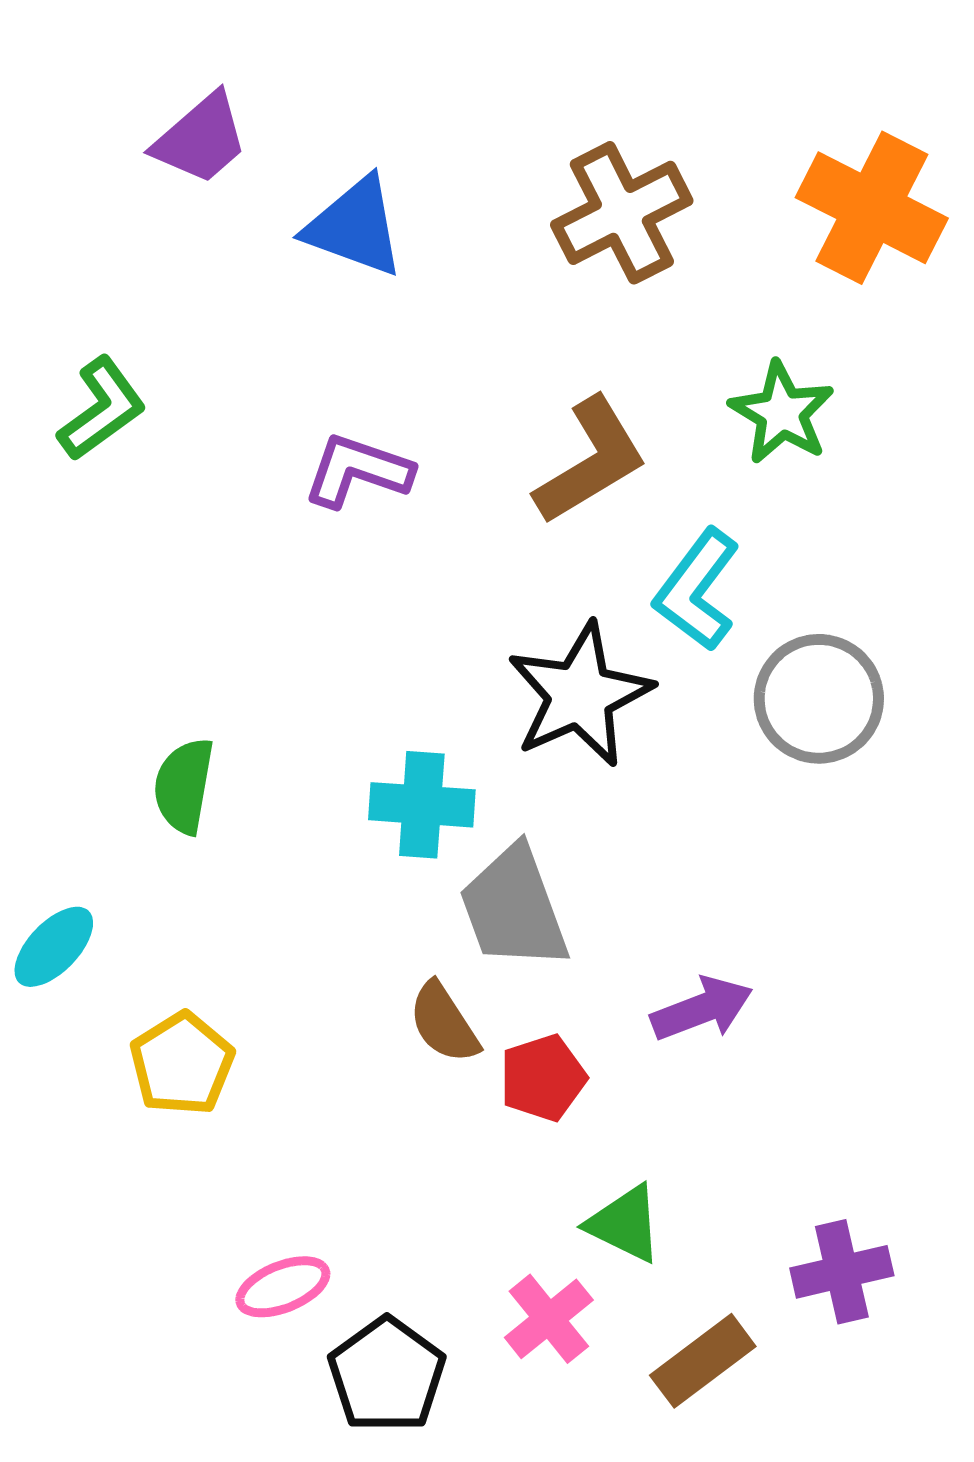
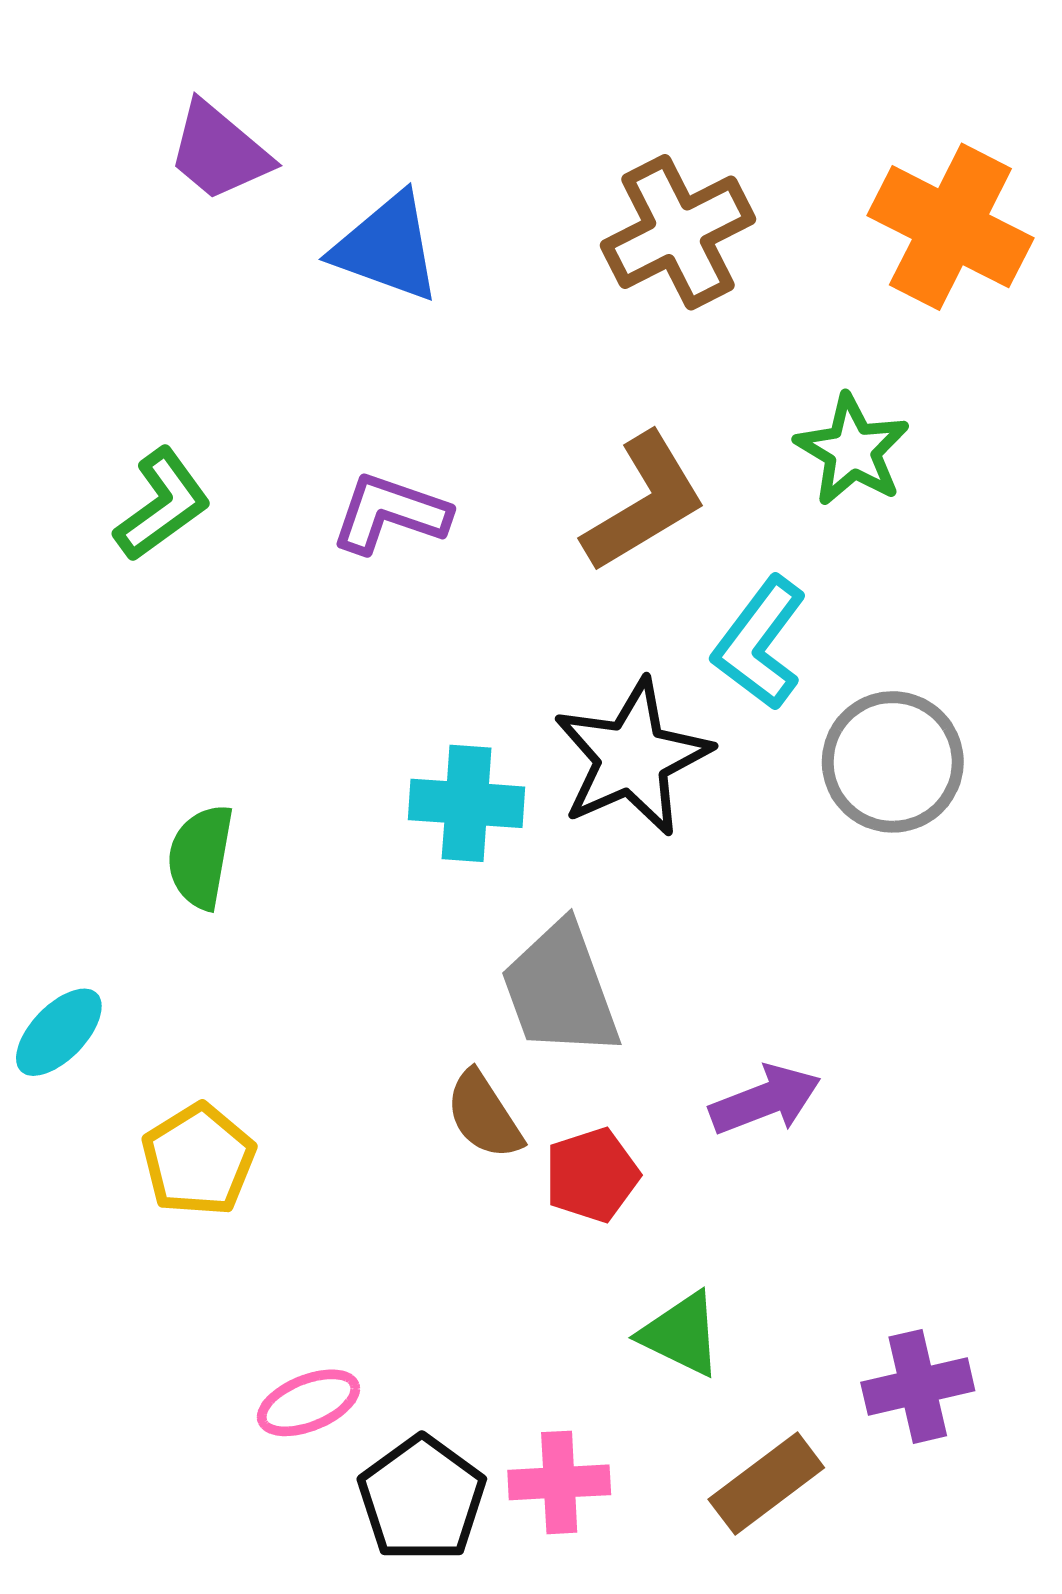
purple trapezoid: (201, 139) -> (219, 152), turned 81
green L-shape: (102, 409) -> (162, 505), moved
cyan cross: (422, 805) -> (467, 803), moved
pink cross: (549, 1319) -> (559, 1482), moved, turned 36

